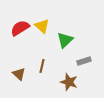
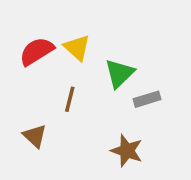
gray rectangle: (84, 61) -> (147, 99), moved
brown line: (42, 66) -> (70, 99), moved

